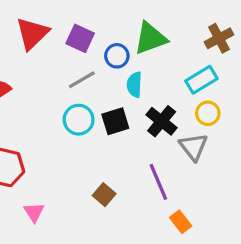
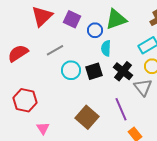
gray line: (82, 80) -> (55, 50), moved
brown square: (104, 195) -> (87, 117), size x1.6

